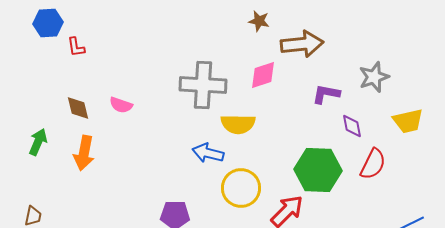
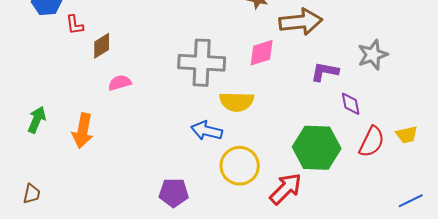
pink semicircle: (121, 105) -> (120, 83), turned 145
brown diamond: (78, 108) -> (102, 46), moved, turned 72
yellow trapezoid: (408, 121) -> (407, 135), moved, size x0.7

